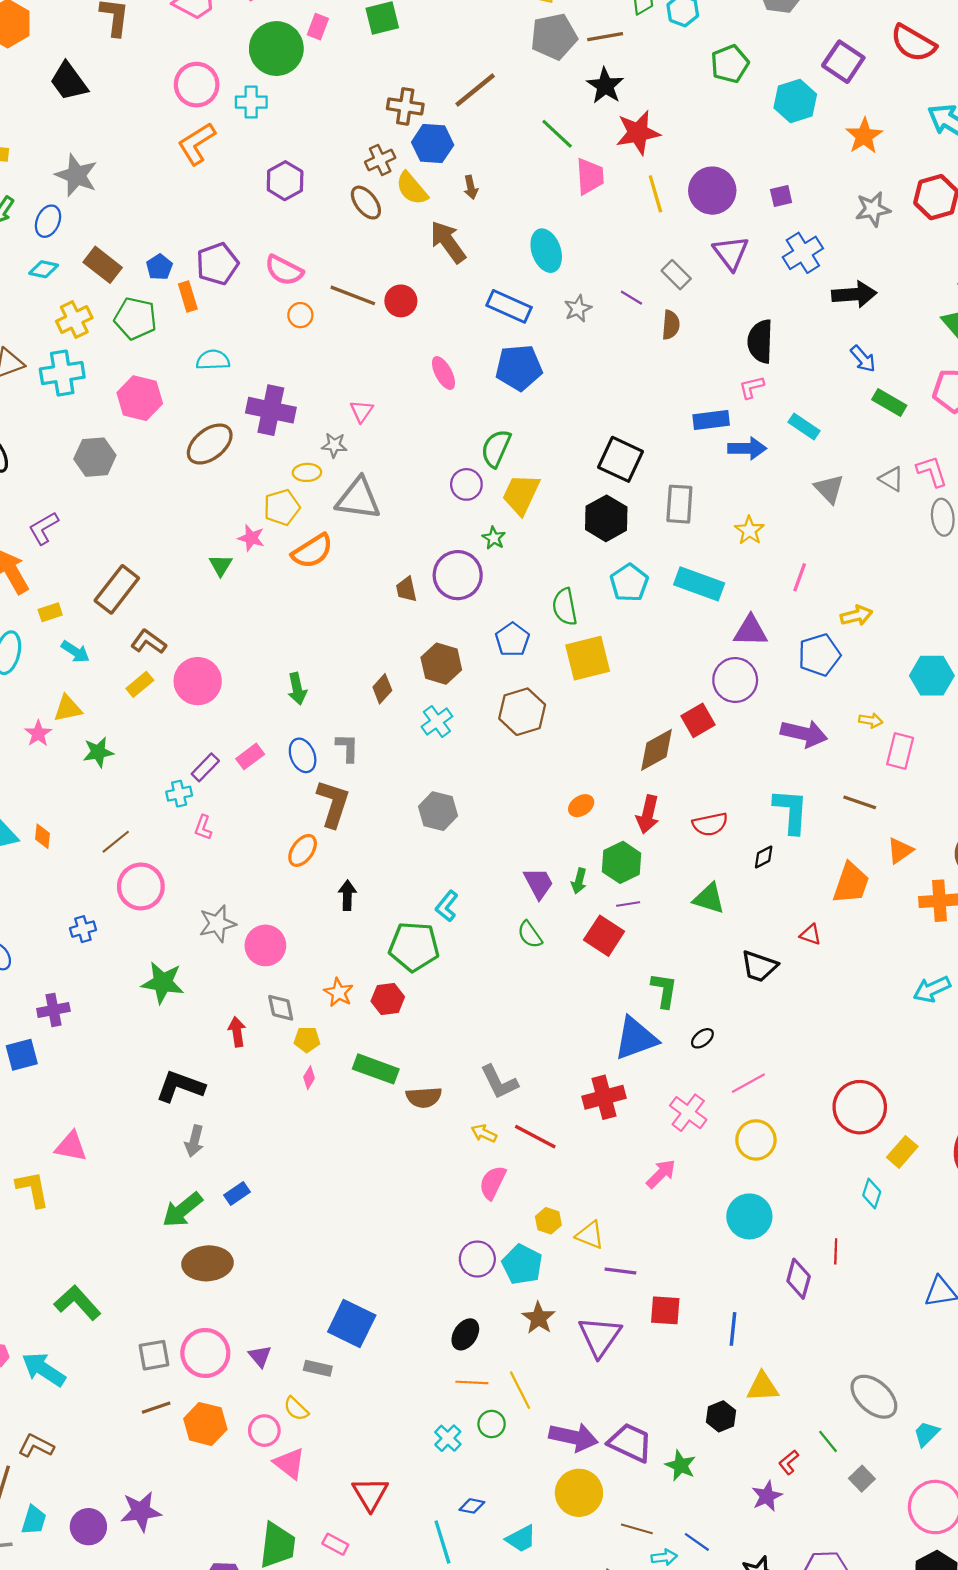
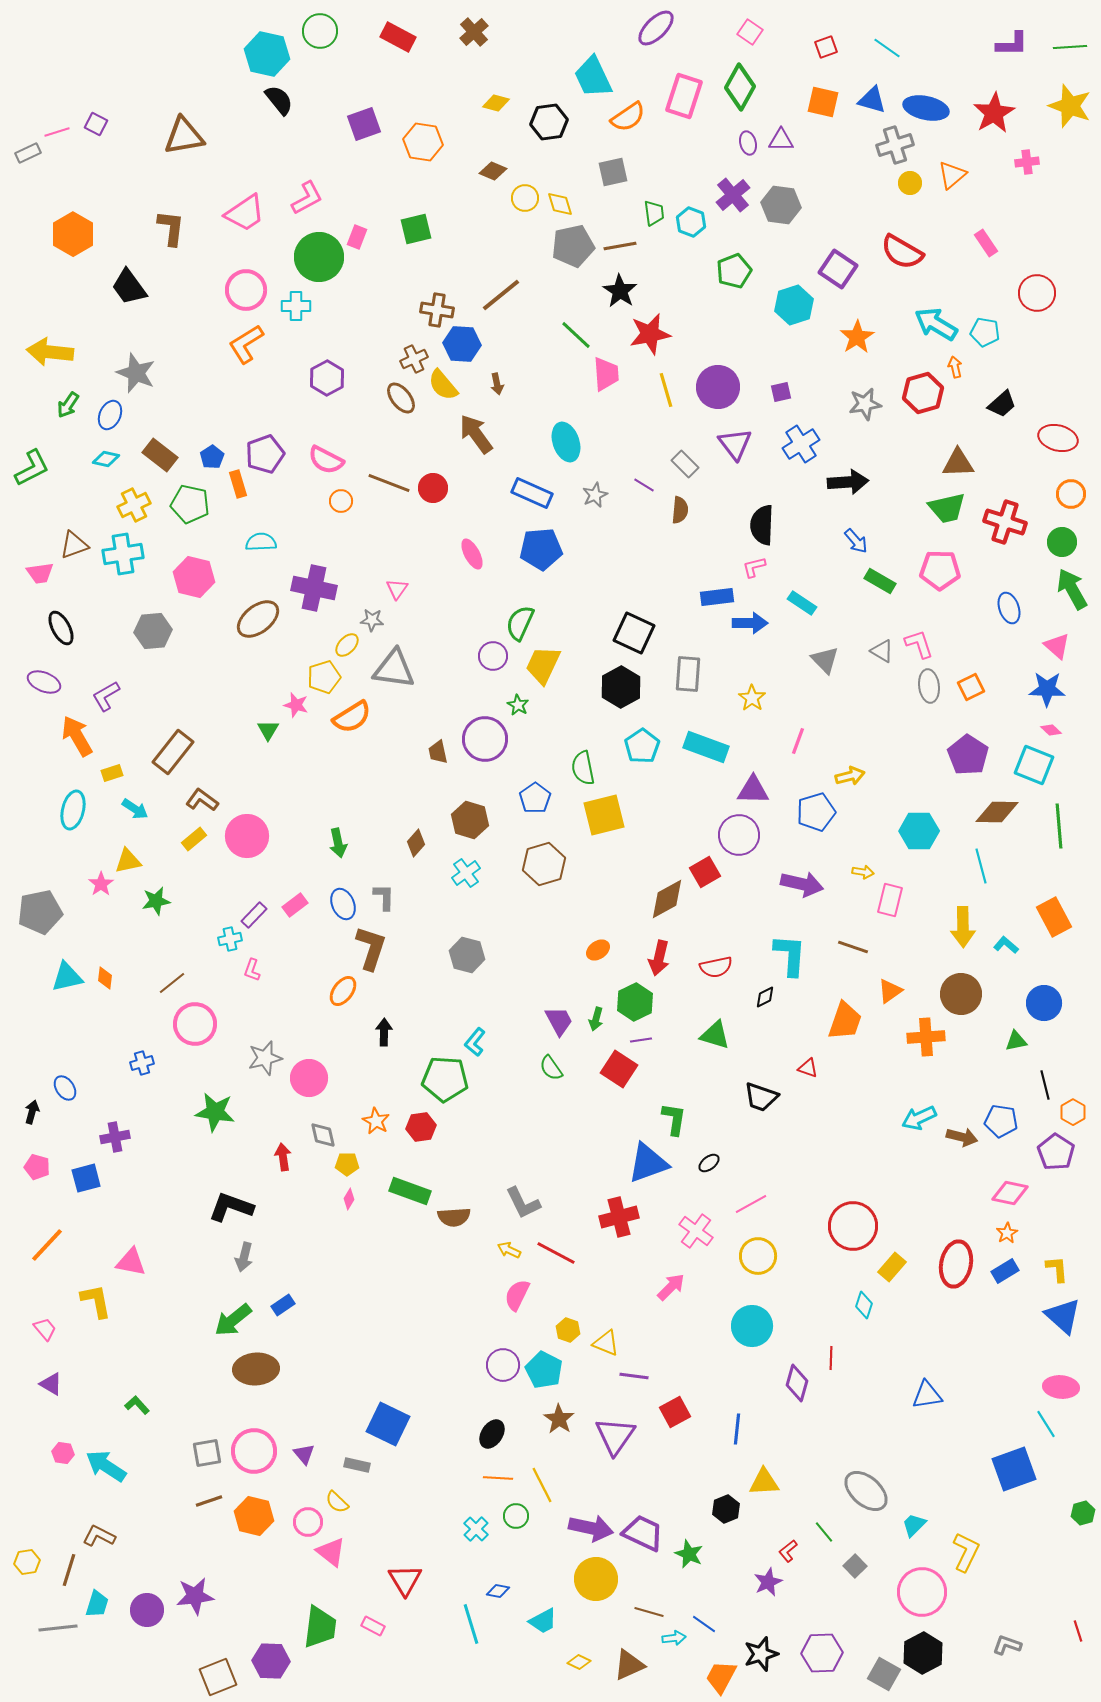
yellow ellipse: (307, 472) -> (347, 645), turned -45
green L-shape: (77, 1303) -> (137, 1405), size x0.6
red square: (665, 1310) -> (675, 1412), turned -32

